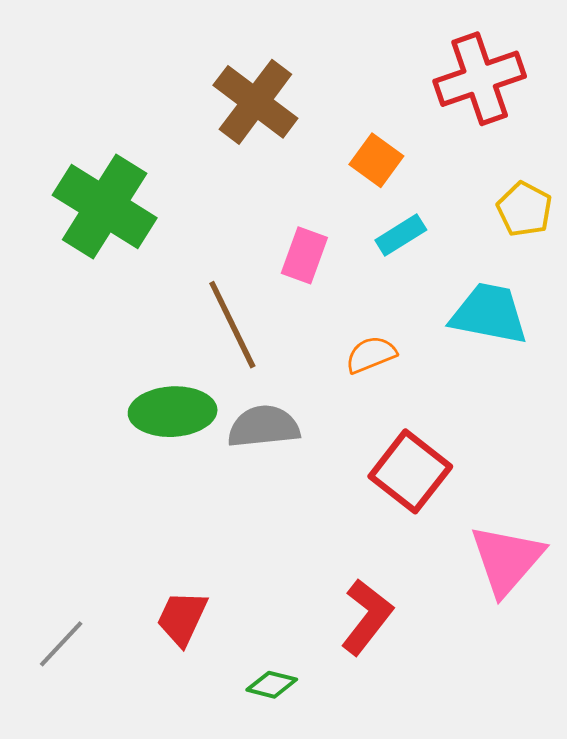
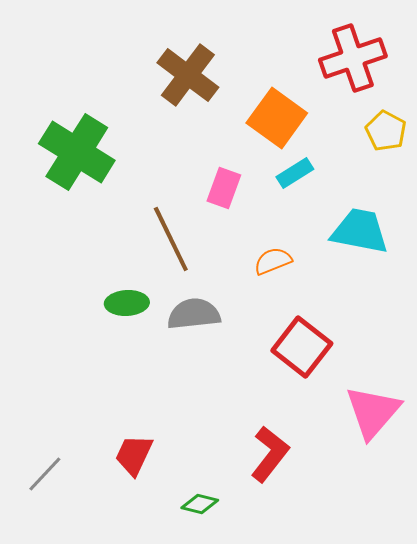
orange square: (376, 160) -> (277, 118), size x1.5
yellow pentagon: (524, 209) -> (386, 131), moved
green ellipse: (173, 412) -> (127, 303), size x0.7

